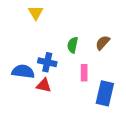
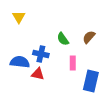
yellow triangle: (36, 13) -> (19, 17), moved
green semicircle: (73, 45) -> (63, 39), turned -48

